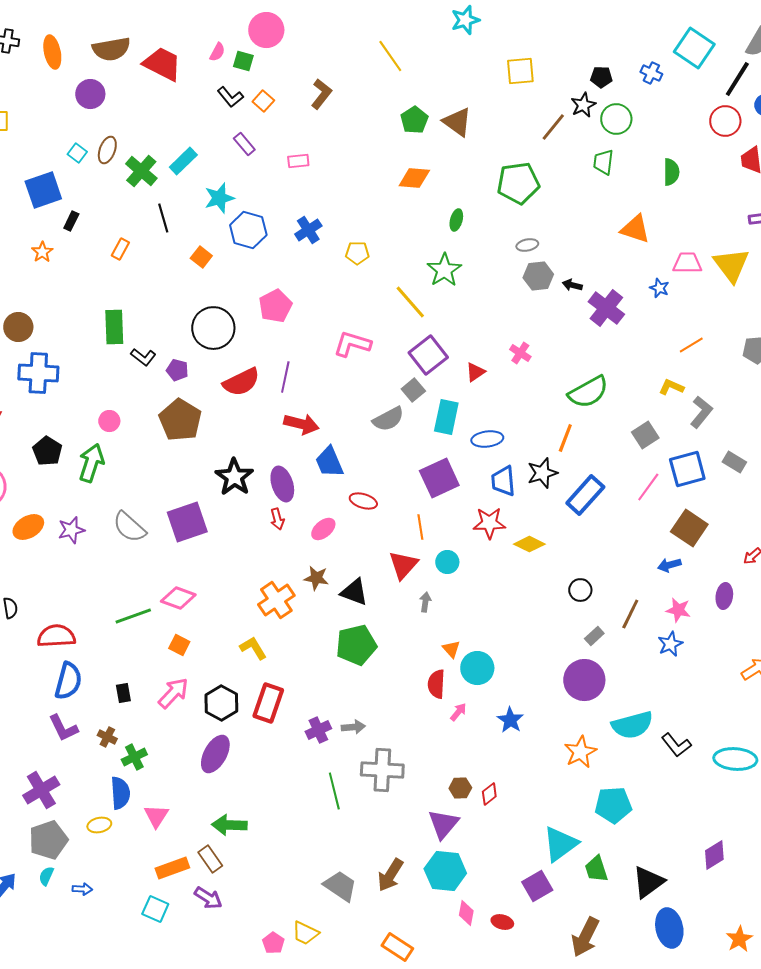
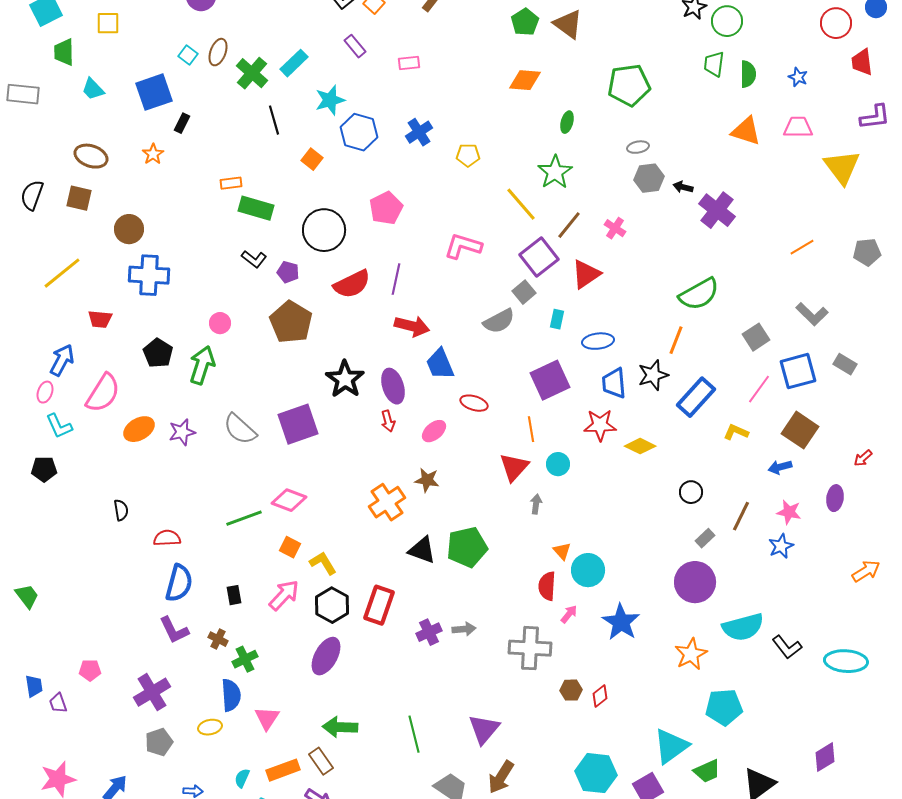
brown line: (553, 127) -> (569, 225), moved
green semicircle: (671, 172) -> (748, 74), moved
orange rectangle: (120, 249) -> (231, 183), moved, turned 55
pink trapezoid: (687, 263) -> (798, 127), moved
blue star: (659, 288) -> (798, 77), moved
green rectangle: (114, 327) -> (256, 208), moved, turned -72
pink cross: (520, 353) -> (615, 228), moved
red triangle: (475, 372) -> (586, 274), size x1.5
yellow L-shape: (671, 387) -> (736, 432), moved
gray L-shape: (701, 412) -> (812, 314), turned 96
cyan rectangle: (446, 417) -> (557, 319), size x0.6
black triangle: (354, 592) -> (422, 550), moved
red semicircle: (56, 636) -> (167, 538), size x0.7
yellow L-shape: (253, 648) -> (323, 563), moved
blue star: (510, 720) -> (621, 622), size x1.4
gray cross: (382, 770) -> (530, 648), moved
green line: (334, 791) -> (414, 734), moved
purple triangle: (443, 824) -> (484, 729), moved
gray pentagon: (48, 840) -> (159, 742), size x0.7
green trapezoid: (596, 869) -> (707, 771), turned -96
cyan hexagon: (445, 871) -> (596, 773), moved
cyan semicircle: (46, 876) -> (242, 778), moved

